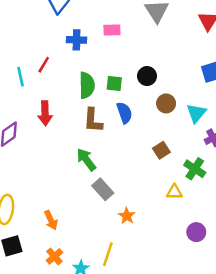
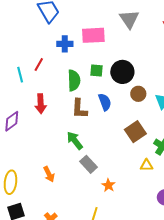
pink rectangle: (112, 30) -> (93, 35), size x1.6
black circle: (147, 76) -> (122, 72), size x1.5
green square: (114, 84) -> (96, 71), moved
brown square: (161, 150) -> (135, 132), size x1.5
orange arrow: (51, 220) -> (49, 174), moved

